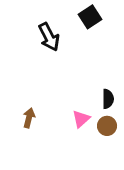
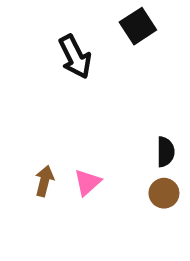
pink triangle: (81, 119) -> (87, 182), moved

